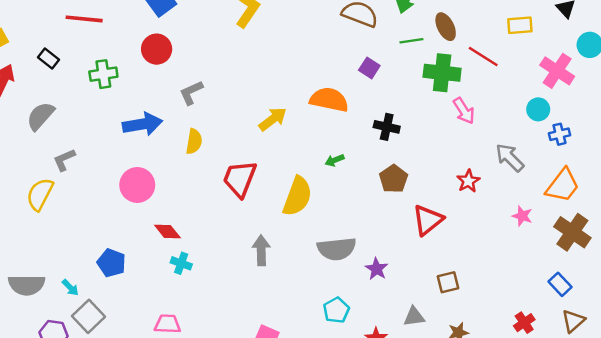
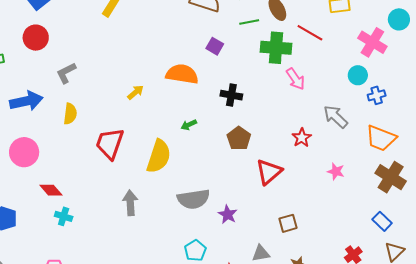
yellow arrow: (273, 119) -> (135, 92), size x0.7
orange trapezoid: (563, 185) -> (381, 138), turned 76
pink star: (522, 216) -> (336, 171), moved

